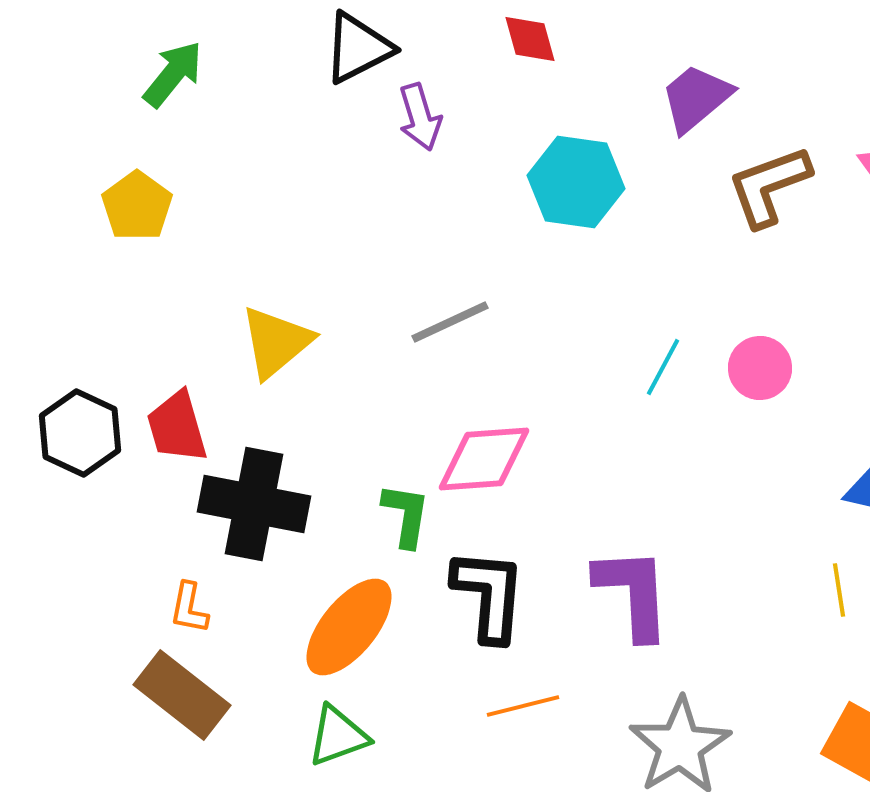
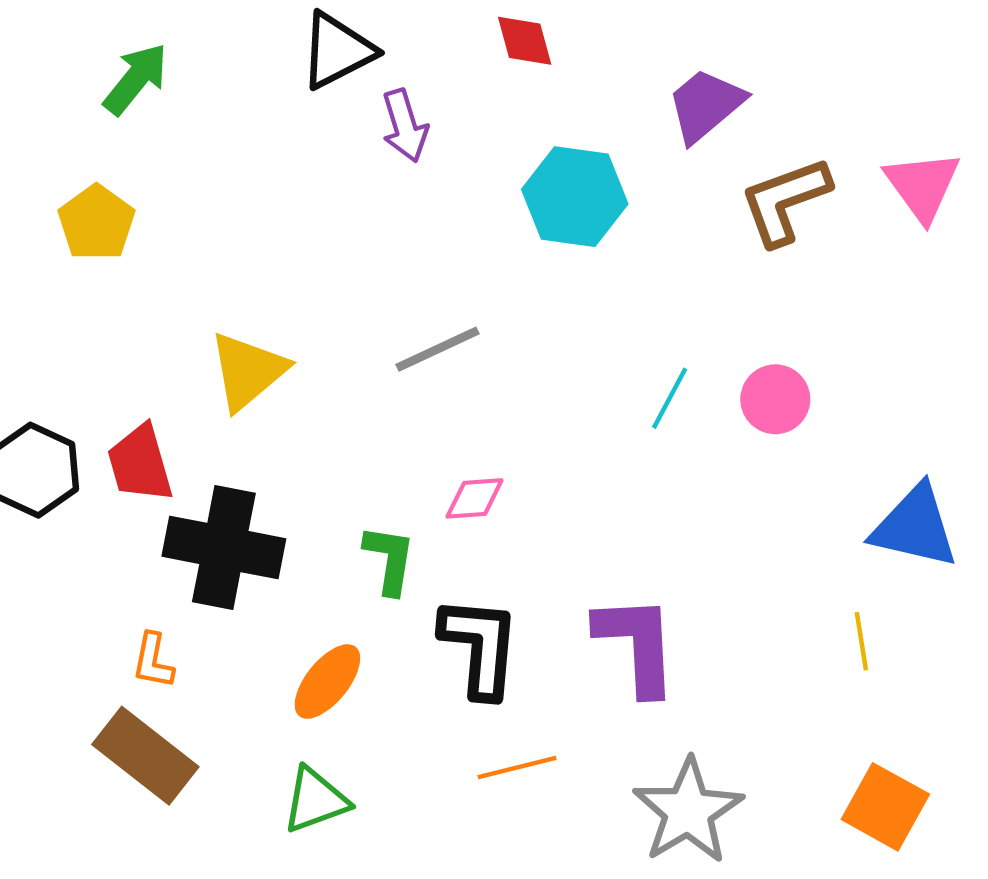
pink diamond: (484, 459) -> (475, 498), size x0.6
orange ellipse: (349, 627) -> (327, 682), size x0.7

